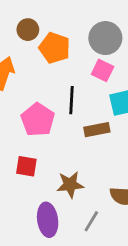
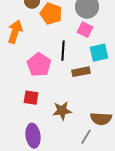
purple ellipse: (48, 220) -> (33, 136), moved
gray line: (91, 221) -> (86, 137), moved

